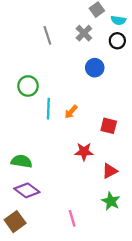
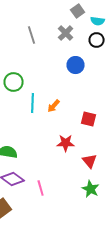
red triangle: (110, 171) -> (90, 161), turned -42
pink line: (72, 218) -> (41, 188), moved

